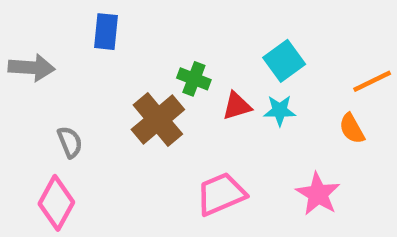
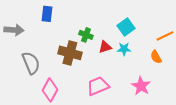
brown cross: (158, 120) -> (70, 53), turned -35
gray semicircle: (70, 142) -> (31, 63), size x1.6
pink diamond: (56, 203) -> (50, 90), moved

